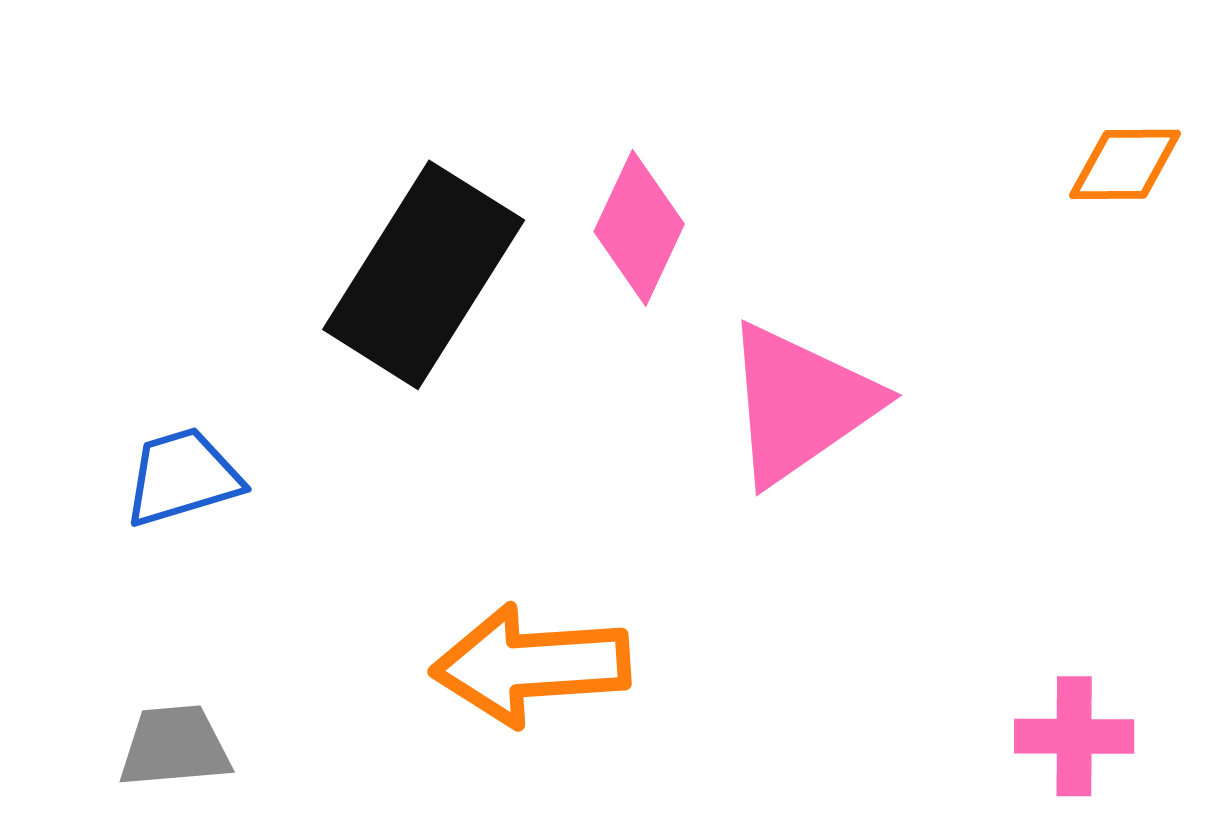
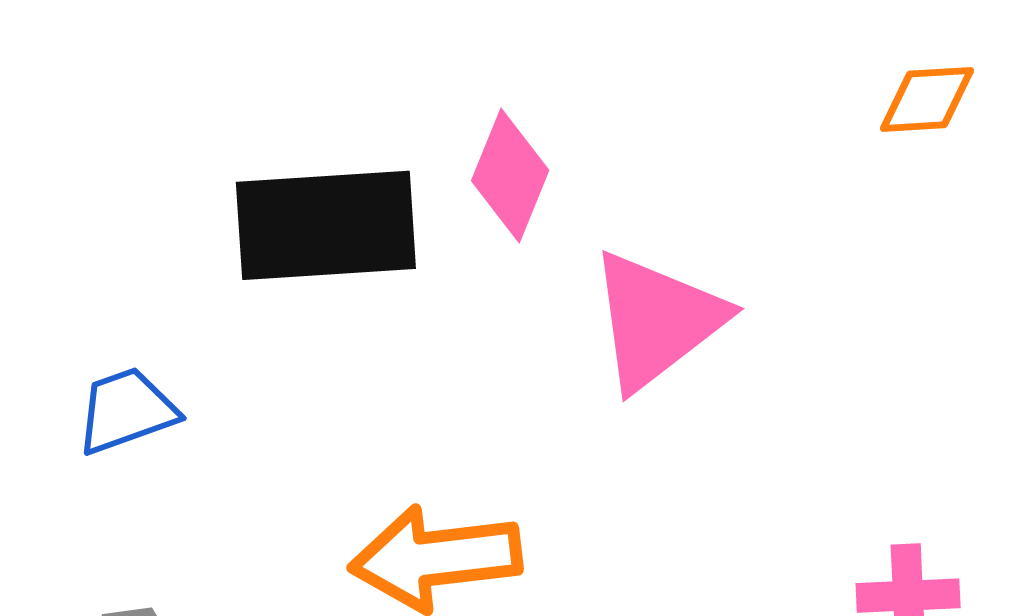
black rectangle: (424, 275) -> (326, 225), turned 57

